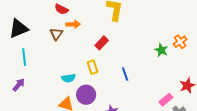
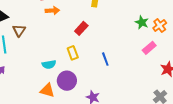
brown triangle: (56, 34) -> (19, 30), moved
green star: (161, 50) -> (142, 22), moved
pink rectangle: (166, 100) -> (149, 48), moved

